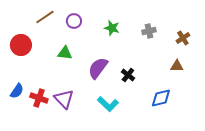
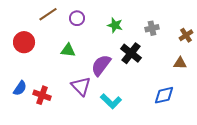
black cross: (128, 75) -> (131, 53), moved, size x1.5
purple triangle: (64, 99) -> (81, 86), moved

